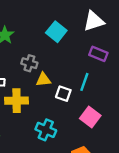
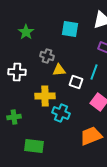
cyan square: (56, 32) -> (70, 29), turned -30
yellow cross: (17, 101) -> (45, 96), moved

